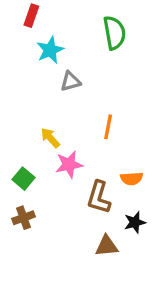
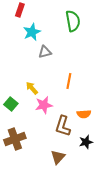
green square: (23, 179) -> (11, 104), moved
brown cross: (23, 218) -> (15, 139), size x1.5
brown triangle: (107, 246) -> (58, 157), moved, turned -42

